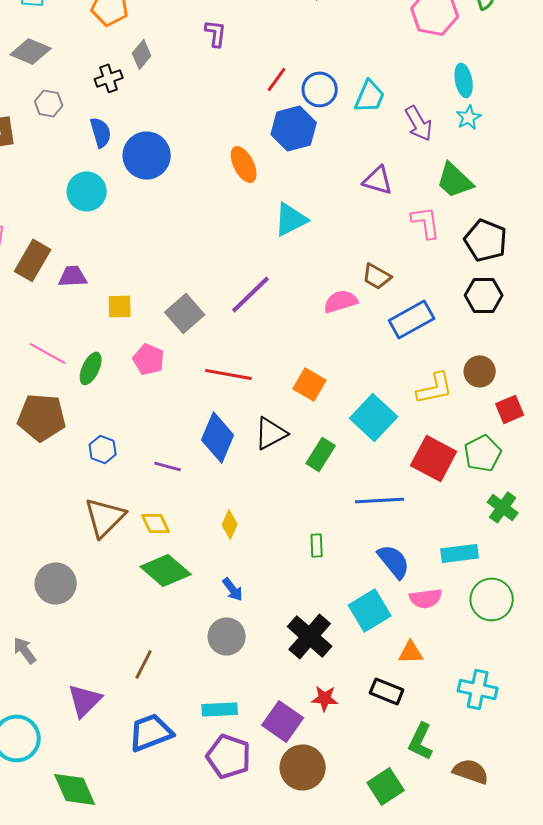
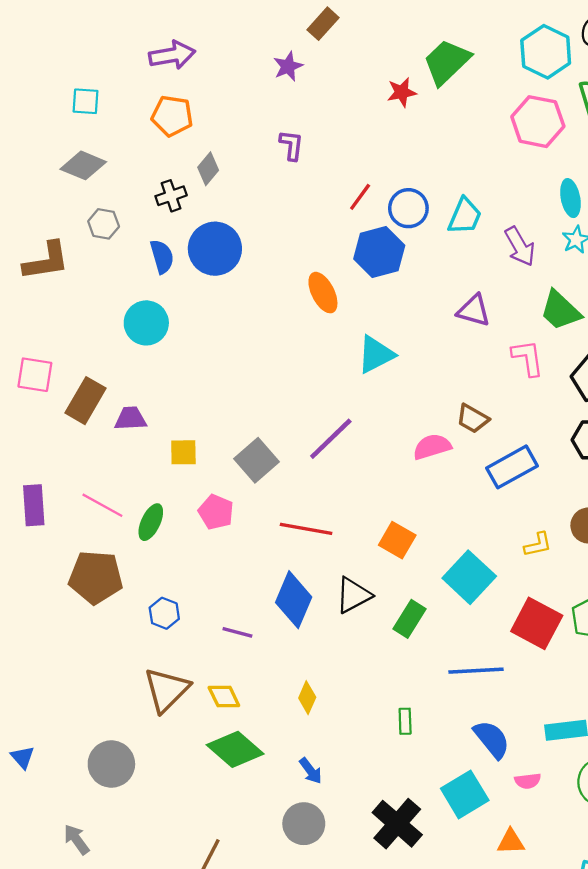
blue circle: (147, 155) -> (215, 249), moved
yellow L-shape: (435, 388) -> (538, 545), size x0.7
pink semicircle: (426, 598) -> (528, 781), size x0.7

